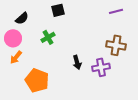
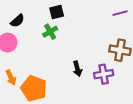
green cross: (48, 37) -> (50, 32), moved
orange arrow: (16, 57) -> (11, 77), moved, turned -64

